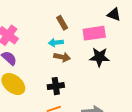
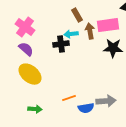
brown arrow: (62, 57) -> (90, 31), moved, turned -112
black cross: (56, 86) -> (61, 44), moved

